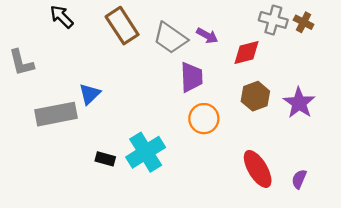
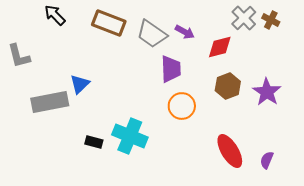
gray cross: (273, 20) -> (244, 18), turned 30
brown rectangle: (122, 26) -> (109, 23), turned -36
cyan cross: (146, 152) -> (130, 136), turned -36

